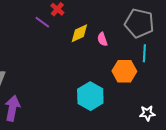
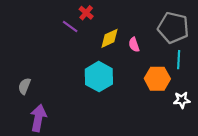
cyan hexagon: (90, 96) -> (99, 77), moved
white star: (147, 113) -> (182, 100), moved

